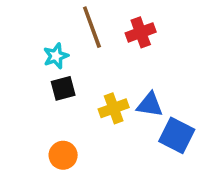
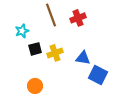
cyan star: (56, 56) -> (22, 31), moved
yellow cross: (114, 108) -> (55, 53), moved

